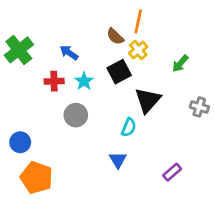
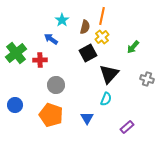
brown semicircle: (115, 36) -> (85, 27), turned -120
green cross: (19, 50) -> (16, 53), moved
cyan star: (84, 81) -> (62, 20), moved
cyan semicircle: (129, 127) -> (106, 99), moved
orange pentagon: (36, 178) -> (51, 115), moved

